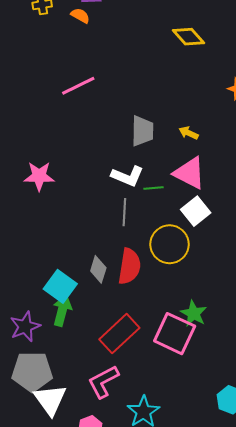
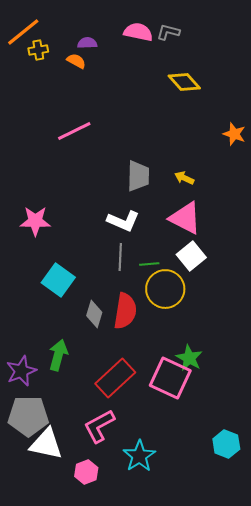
green line: (153, 188) -> (149, 264), moved
cyan square: (60, 286) -> (58, 280), moved
white triangle: (50, 400) -> (46, 444), turned -42

